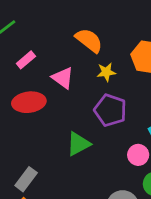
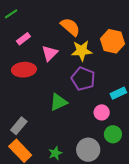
yellow star: (106, 72) -> (82, 51), size x1.5
pink triangle: (63, 78) -> (50, 53), turned 36

